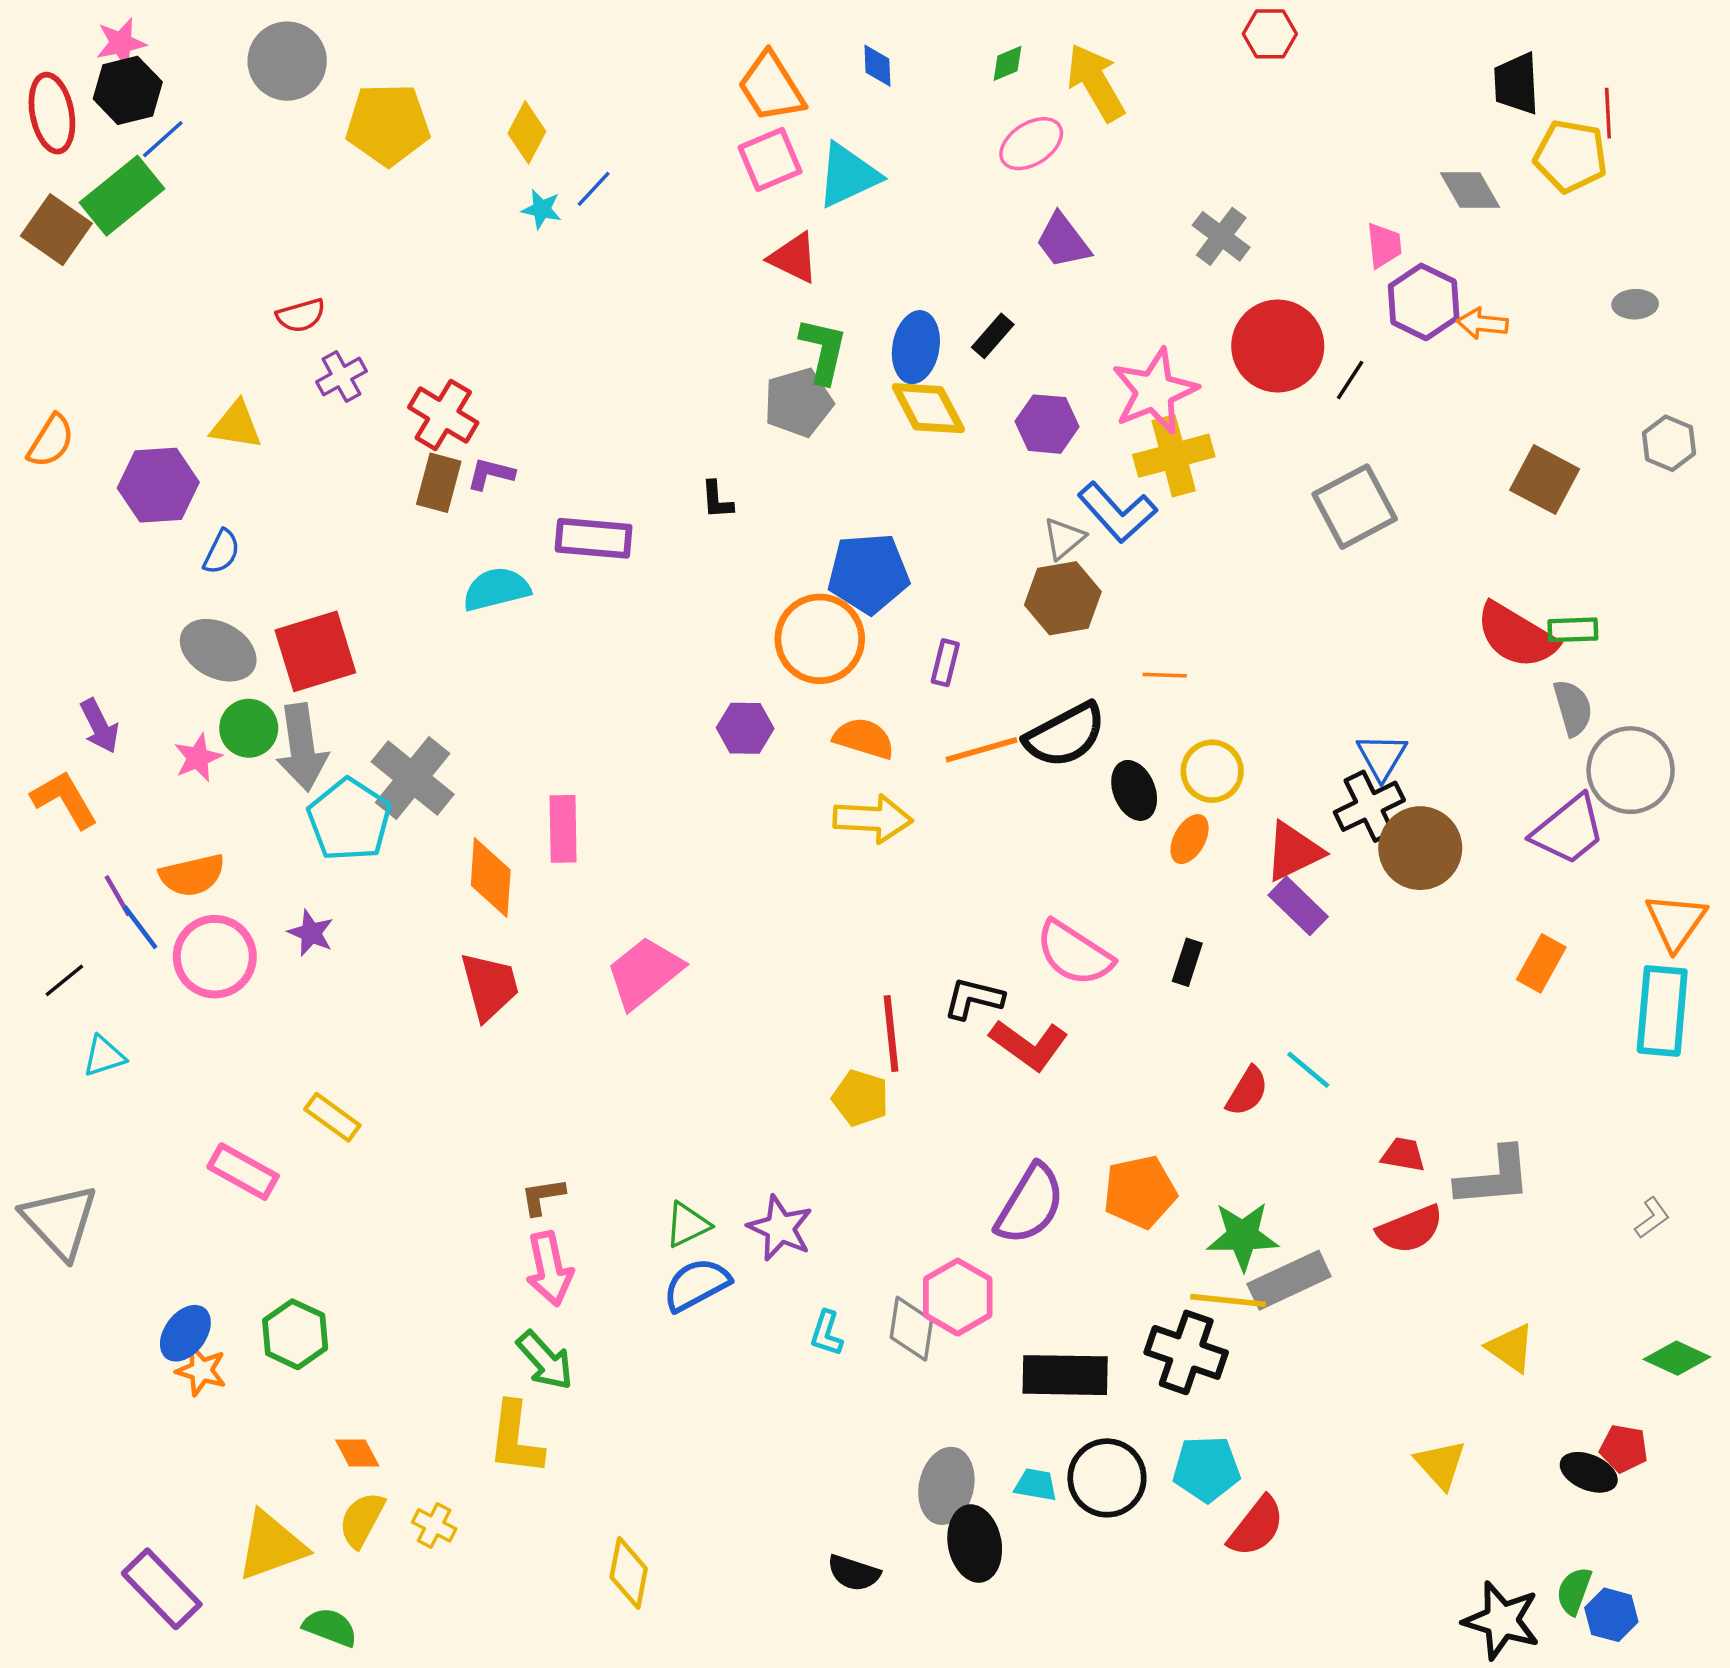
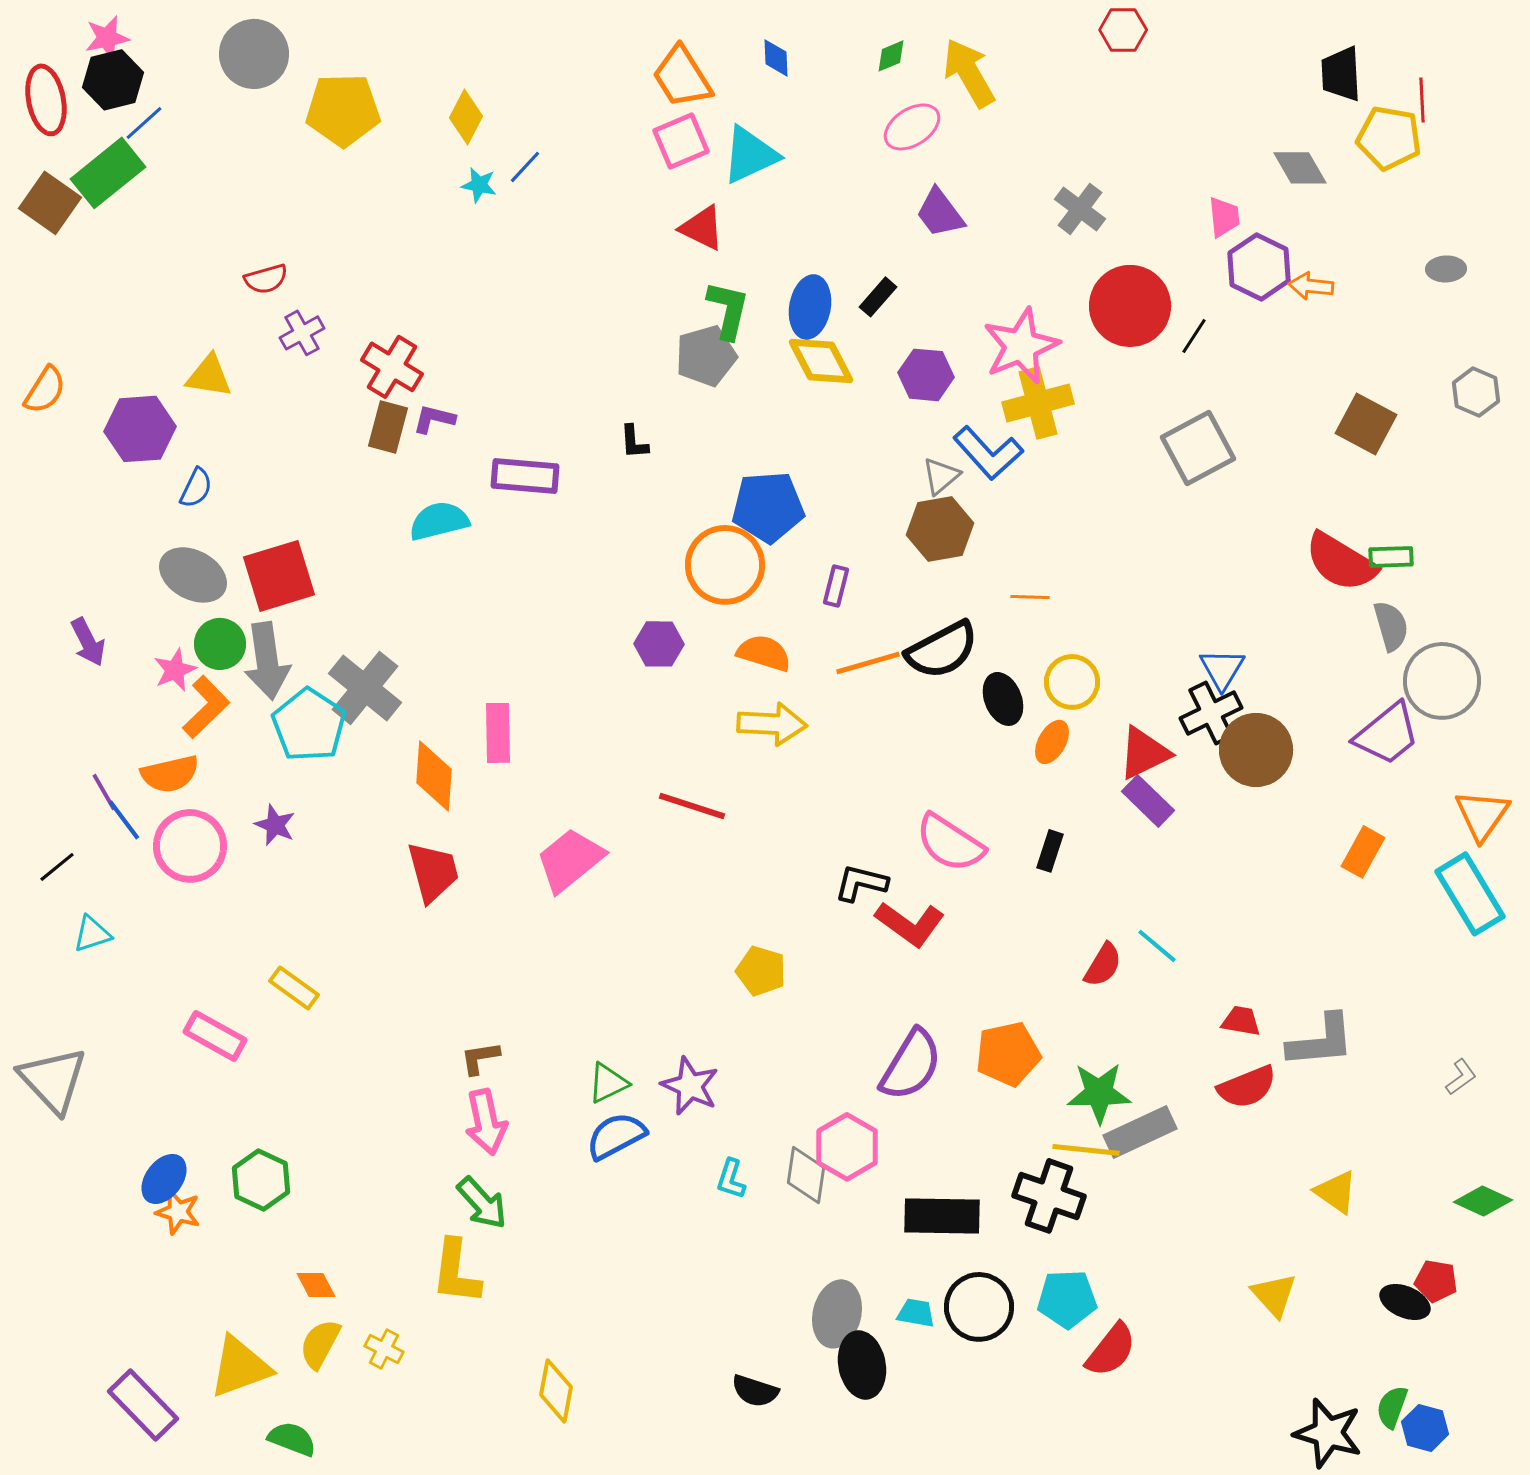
orange L-shape: (64, 799) -> (206, 707), moved, turned 76
cyan rectangle: (1662, 1011) -> (1470, 894), turned -36
red line: (891, 1034) -> (692, 806), moved, turned -66

